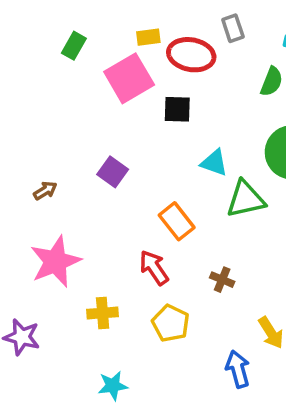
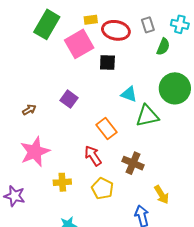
gray rectangle: (233, 28) -> (148, 25), moved
green rectangle: (74, 46) -> (47, 24), size x1.8
brown cross: (222, 280) -> (133, 163), size x1.5

